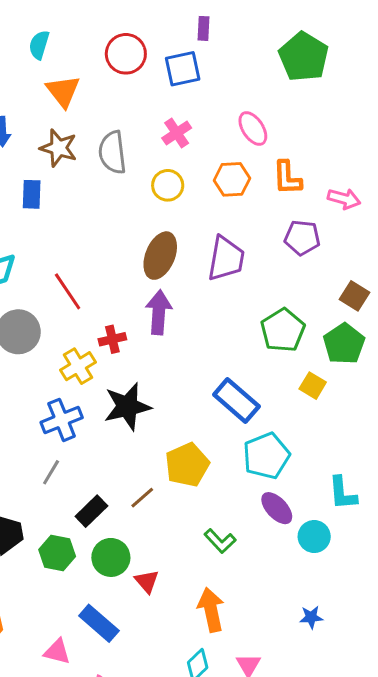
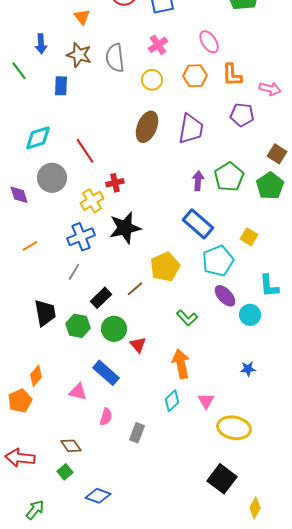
orange triangle: (63, 91) -> (82, 17), size x0.7
purple arrow: (159, 312) -> (198, 181), moved, size x0.7
yellow square: (313, 386) -> (249, 237), moved

